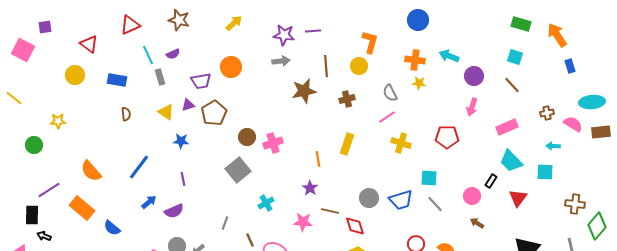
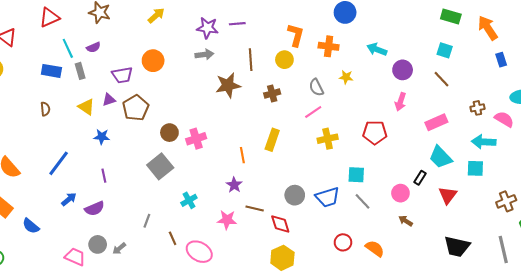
orange cross: (415, 60) -> (329, 46), moved
blue rectangle: (117, 80) -> (51, 71), moved
yellow cross: (401, 143) -> (328, 139), turned -30
cyan arrow: (553, 146) -> (484, 142), size x1.6
brown cross: (575, 204) -> (506, 201), turned -30

